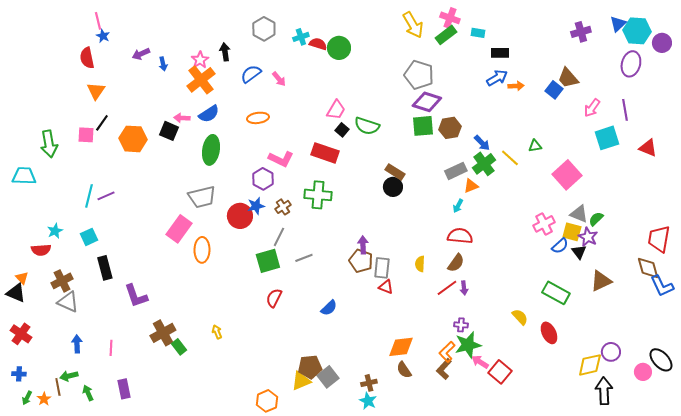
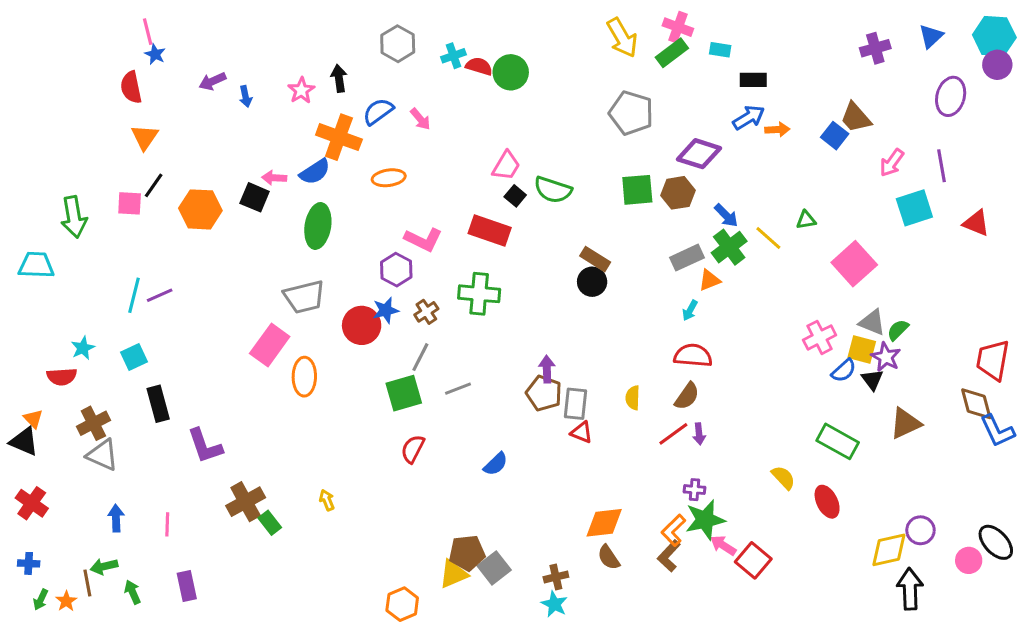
cyan hexagon: (637, 31) -> (994, 36), moved
orange cross: (201, 80) -> (339, 137), moved, turned -32
purple diamond: (427, 102) -> (699, 154), moved

